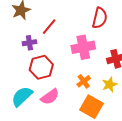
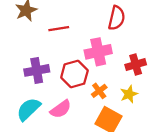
red line: (49, 27) -> (59, 29), turned 42
purple cross: (29, 43) -> (37, 70), moved, size x1.5
red hexagon: (41, 67) -> (74, 74), moved

